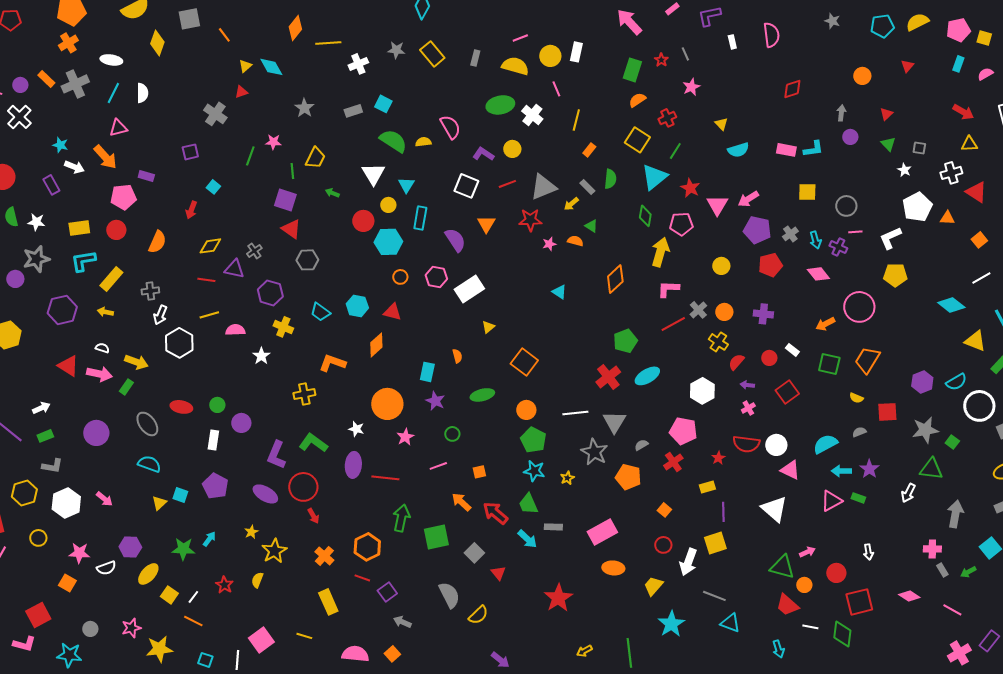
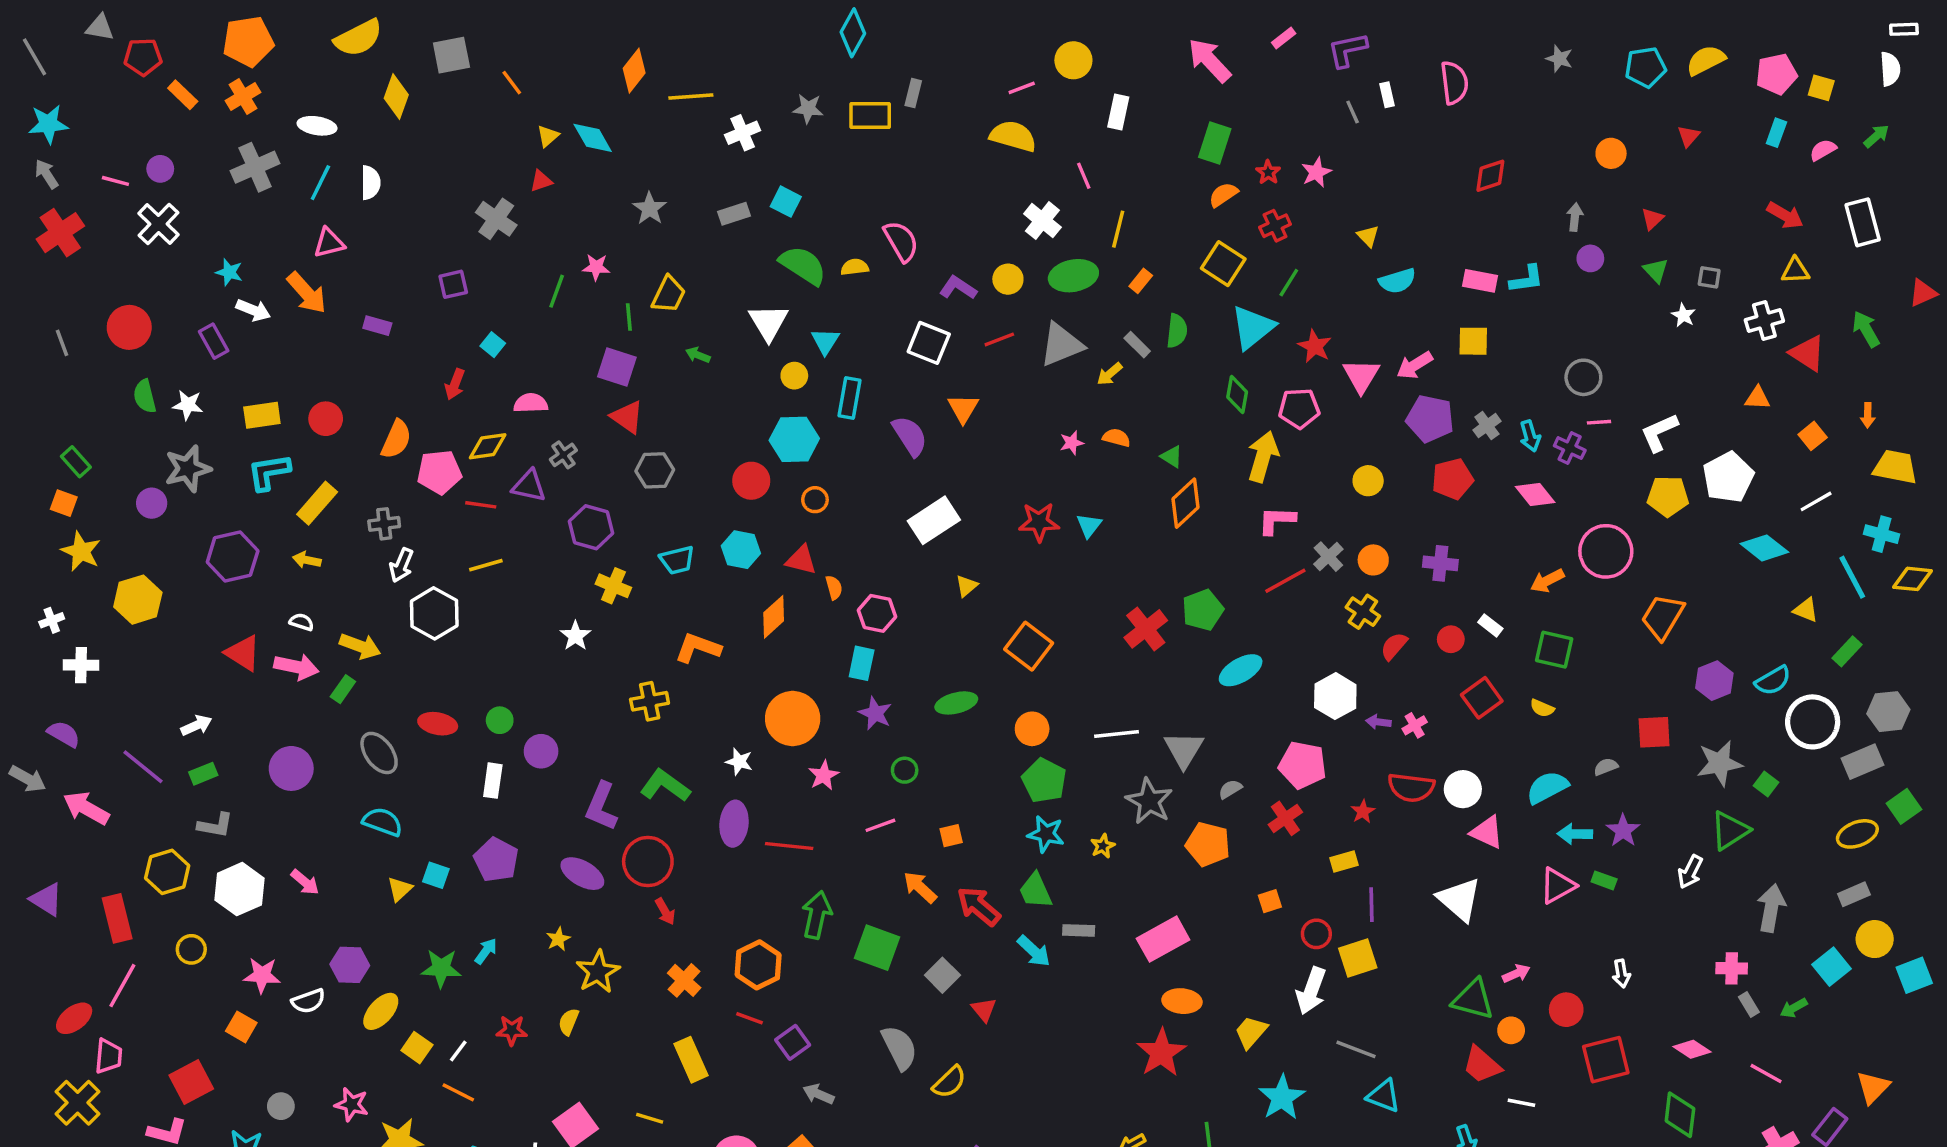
yellow rectangle: (432, 54) -> (870, 115), turned -50
gray line: (685, 54) -> (1353, 112), moved
yellow circle: (550, 56) -> (1073, 60), moved
gray rectangle: (475, 58) -> (913, 93), moved
red star: (661, 60) -> (1268, 172), moved
orange rectangle: (46, 79) -> (183, 95), moved
green ellipse: (500, 105) -> (1073, 276), moved
yellow square: (807, 192) -> (1473, 341), moved
pink pentagon: (123, 197) -> (439, 472), moved
white pentagon: (917, 207) -> (1728, 477), moved
red star: (530, 220) -> (1039, 522), moved
red circle: (363, 221) -> (751, 481), moved
green triangle: (591, 226) -> (1172, 457), moved
pink hexagon: (436, 277) -> (877, 613), moved
cyan triangle: (559, 292) -> (1089, 526), turned 35
cyan trapezoid: (320, 312) -> (677, 560), turned -50
pink semicircle: (235, 330) -> (531, 403), moved
yellow triangle: (975, 341) -> (1806, 610), size x0.7
orange semicircle: (457, 356) -> (834, 588), moved
orange trapezoid: (867, 360) -> (1663, 617), moved
red cross: (608, 377) -> (1146, 629), moved
purple arrow: (747, 385) -> (1378, 722), moved
yellow semicircle: (856, 398) -> (1542, 708), moved
green triangle: (931, 469) -> (1730, 830), turned -40
orange square: (664, 510) -> (1270, 901), turned 32
green square: (436, 537) -> (877, 948), turned 32
red circle: (663, 545) -> (1316, 934), moved
red star: (224, 585) -> (512, 1030), turned -30
red star: (558, 598) -> (1161, 1053), moved
pink star: (131, 628) -> (351, 1104), turned 30
green diamond: (842, 634) -> (1680, 1115), moved

